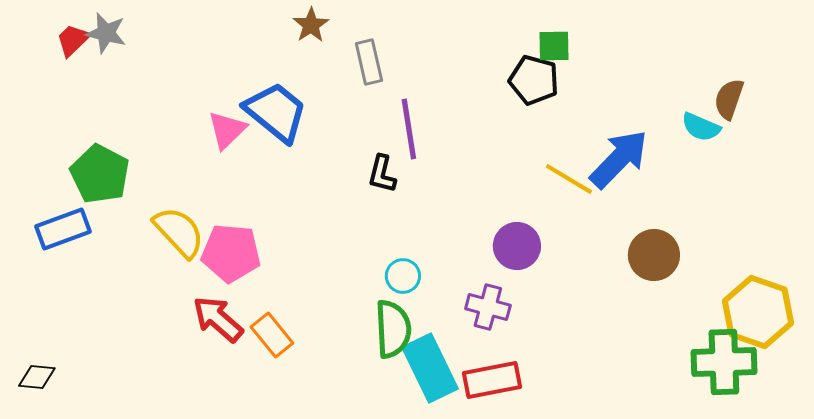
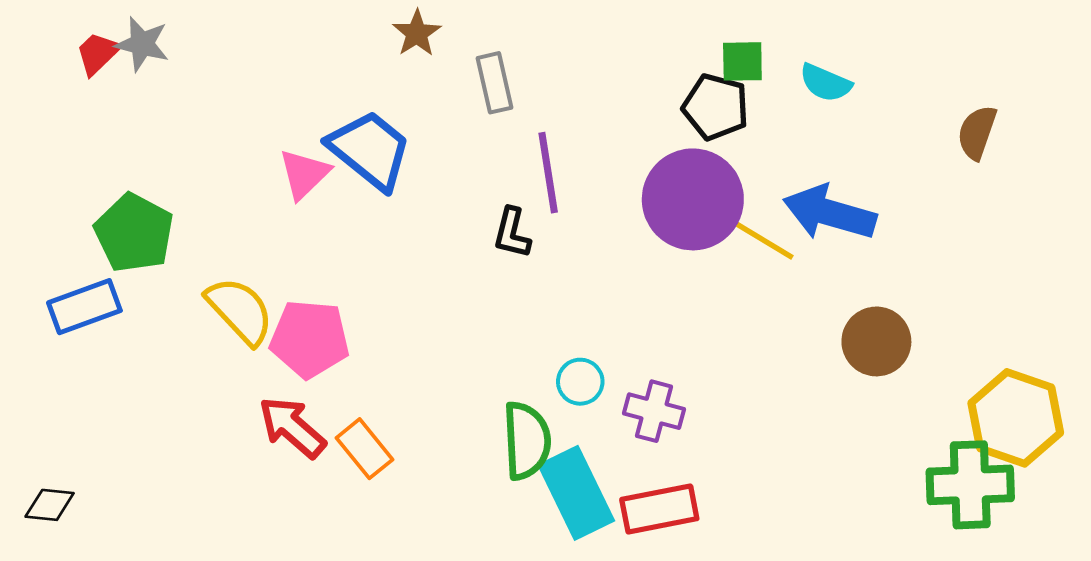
cyan semicircle: (701, 127) -> (826, 83), moved
blue arrow: (619, 159) -> (830, 213), turned -118
purple circle: (517, 246) -> (693, 199), moved, size x1.6
cyan circle: (403, 276) -> (580, 382), moved

